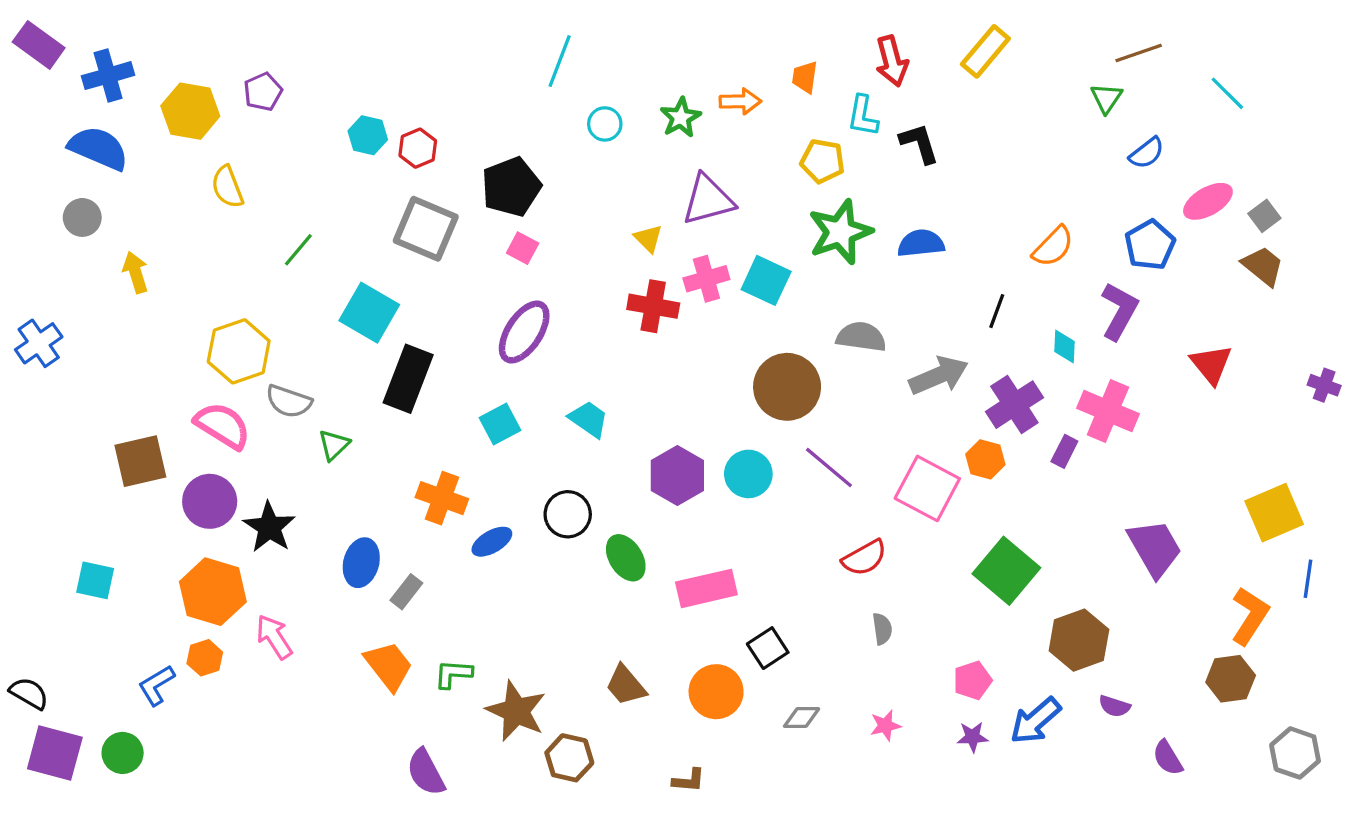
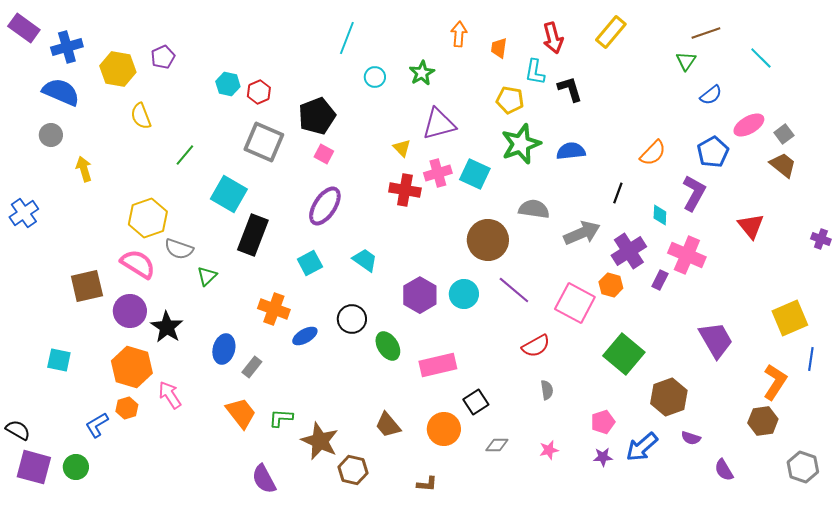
orange arrow: (740, 101) -> (459, 34), moved, turned -85

